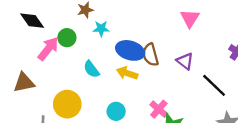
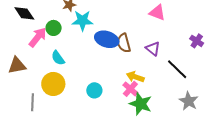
pink triangle: (190, 18) -> (157, 13), turned -42
cyan star: (101, 29) -> (82, 21), size x1.5
cyan semicircle: (91, 69) -> (58, 58), moved
yellow arrow: (127, 73) -> (135, 77), moved

